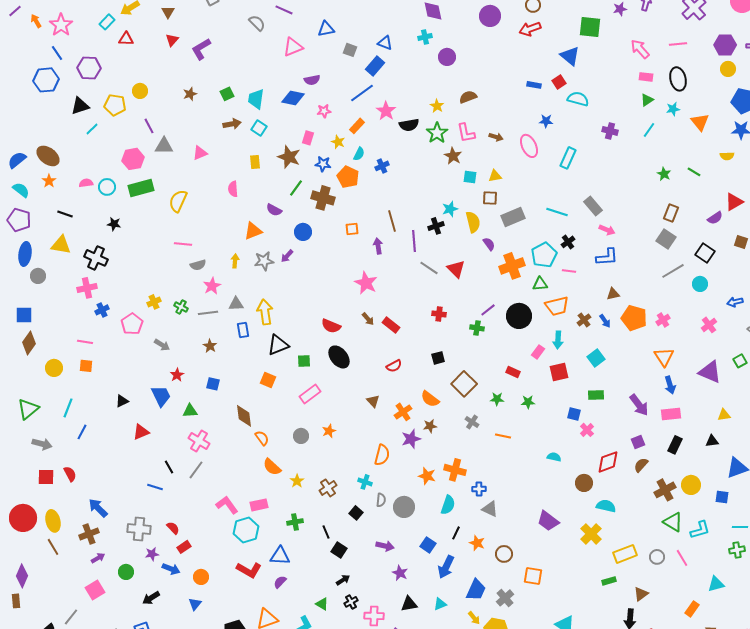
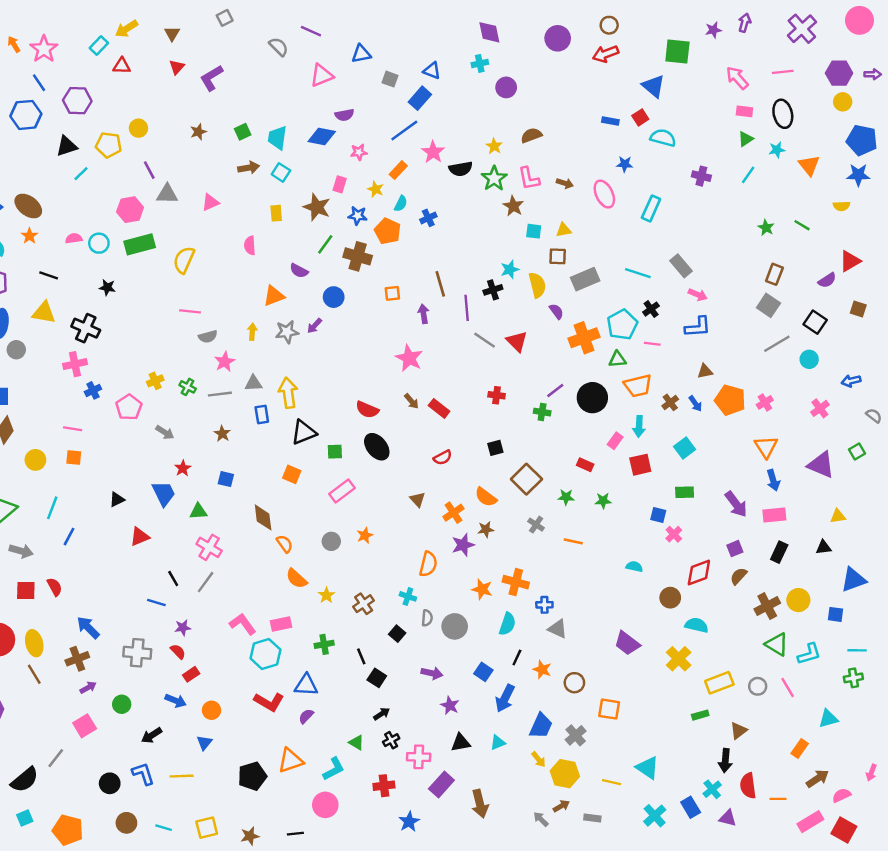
purple star: (152, 554) -> (183, 628), moved

